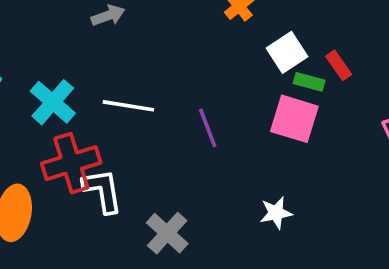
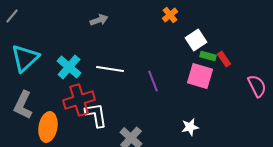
red rectangle: (339, 65) -> (224, 59), moved

